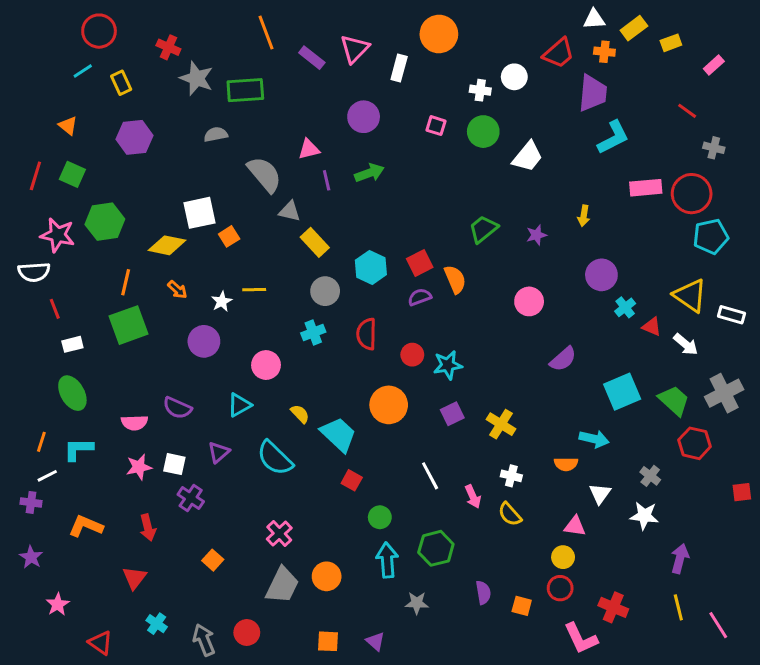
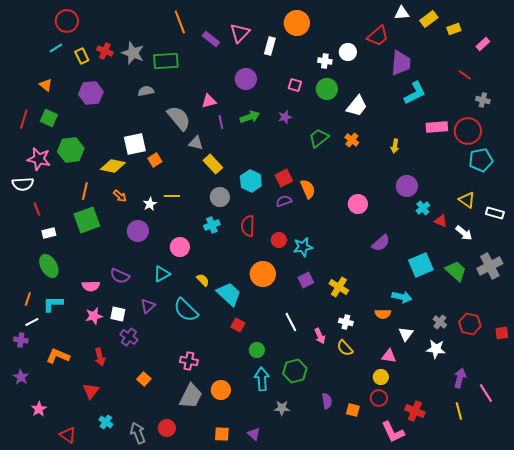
red cross: (168, 47) -> (105, 51), moved
orange cross: (604, 52) -> (352, 140), moved, turned 32
green trapezoid: (483, 229) -> (319, 138), moved
purple star: (536, 235) -> (285, 117), moved
yellow triangle: (690, 296) -> (467, 200), size x0.7
red hexagon: (695, 443) -> (470, 324), moved
pink cross: (279, 533) -> (189, 361), turned -36
pink line: (718, 625) -> (486, 393), moved

